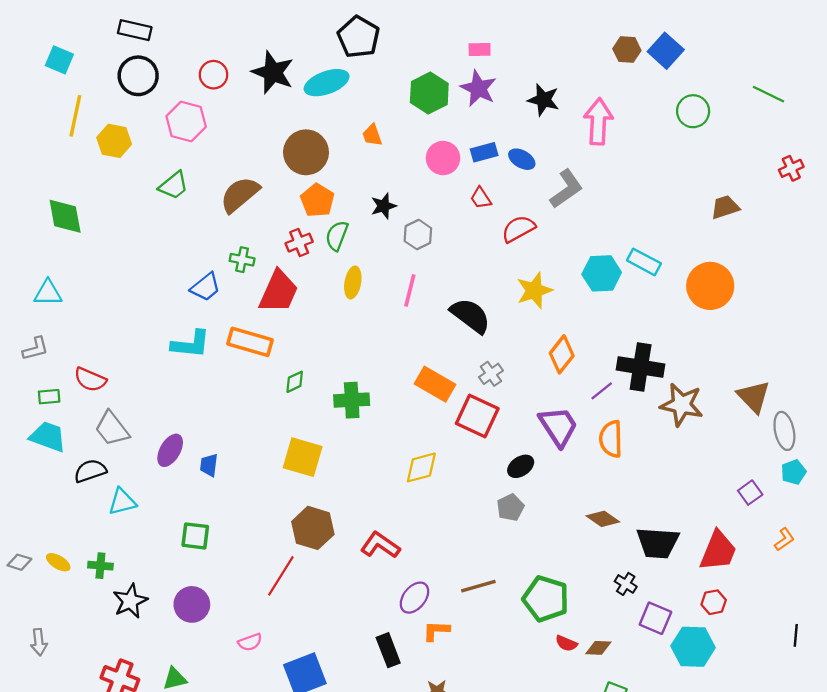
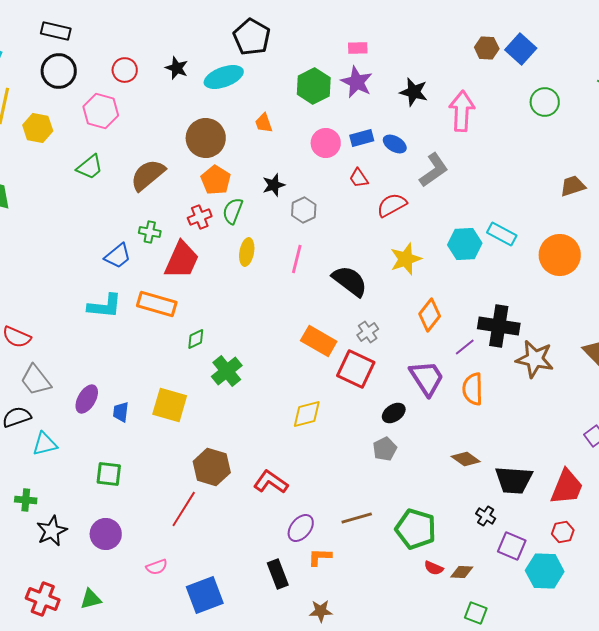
black star: (273, 72) -> (177, 68), size x0.6
green cross: (352, 400) -> (227, 371), moved, turned -36
yellow square: (303, 457) -> (170, 405), moved

